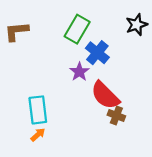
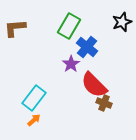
cyan rectangle: (38, 110) -> (34, 98), turned 45

